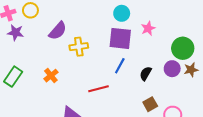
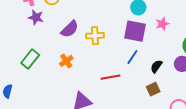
purple semicircle: (58, 31) -> (70, 29), moved
brown square: (150, 104) -> (153, 89), moved

